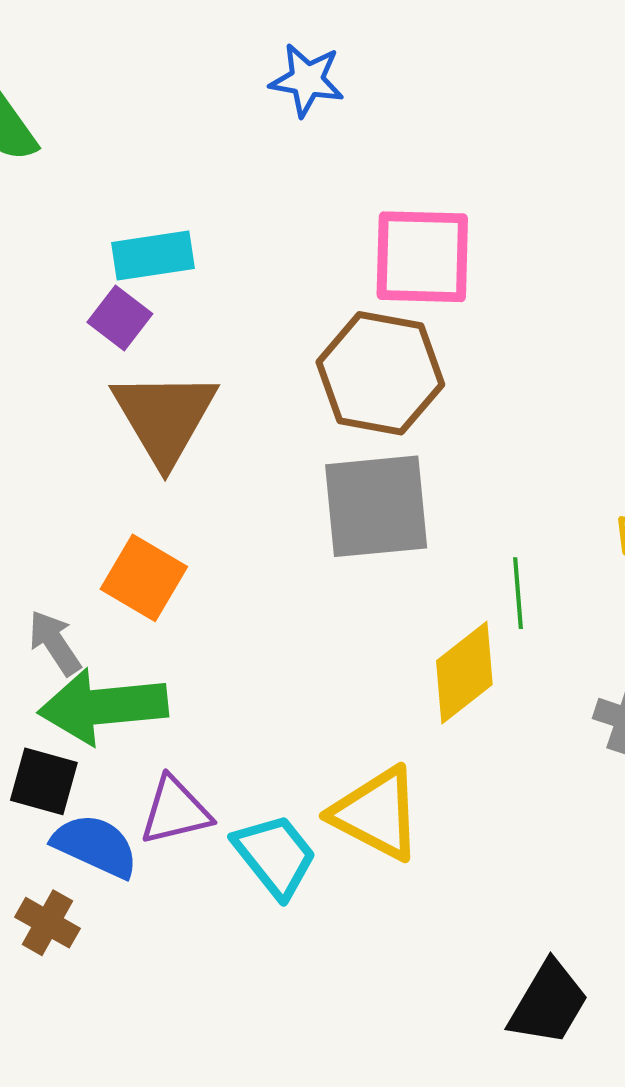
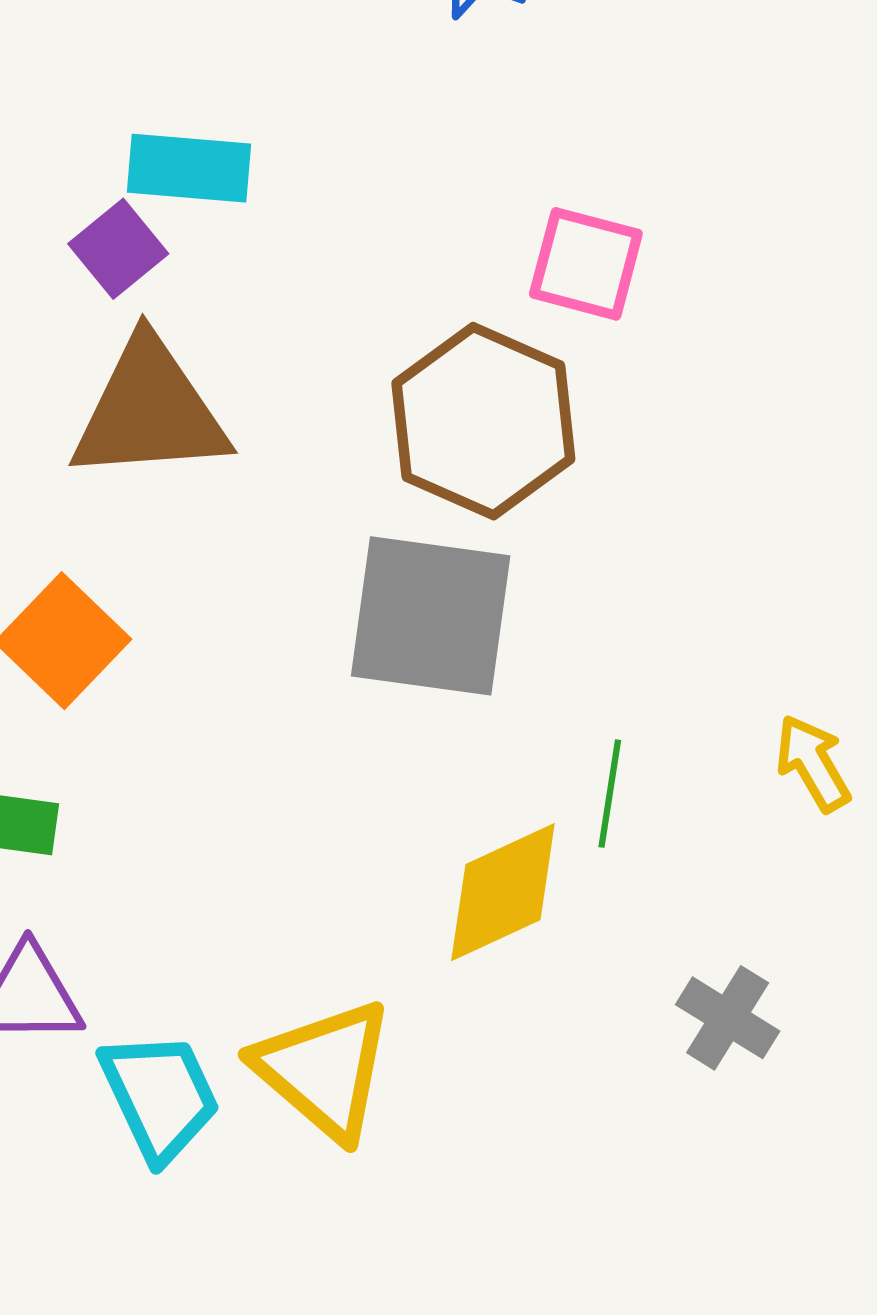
pink square: (422, 257) -> (586, 264), size x0.7
brown triangle: (165, 417) -> (150, 411), turned 43

